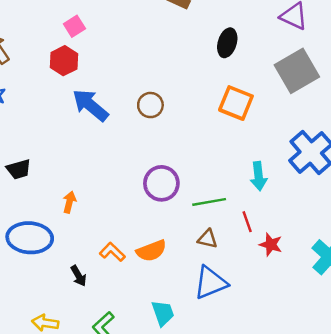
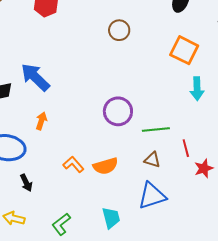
blue arrow: (90, 105) -> (35, 77), moved
brown circle: (150, 105) -> (119, 30), moved
cyan arrow: (259, 176) -> (197, 89), moved
red star: (271, 245) -> (204, 168), turned 30
black arrow: (79, 276) -> (26, 183), moved

